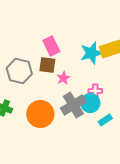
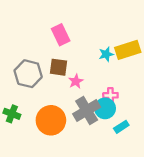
pink rectangle: (51, 46) -> (61, 35), moved
cyan star: (91, 53) -> (106, 54), size x0.6

